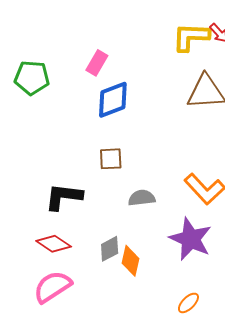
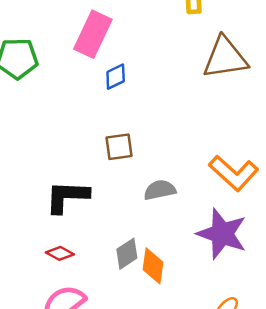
pink rectangle: (97, 63) -> (93, 34), size x1.5
blue diamond: (113, 100) -> (116, 77), size x0.6
red diamond: (54, 244) -> (60, 253), size x0.7

